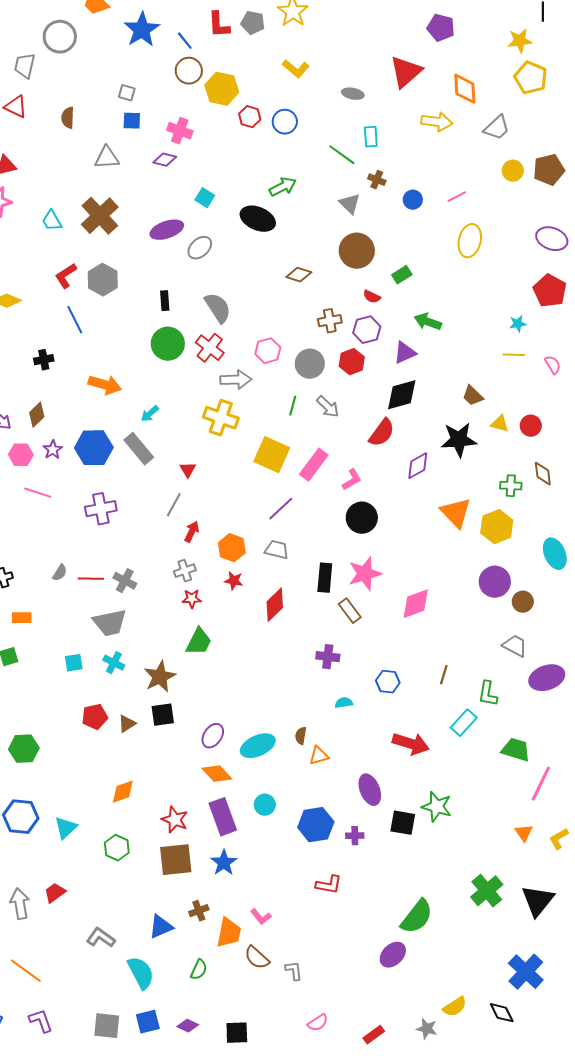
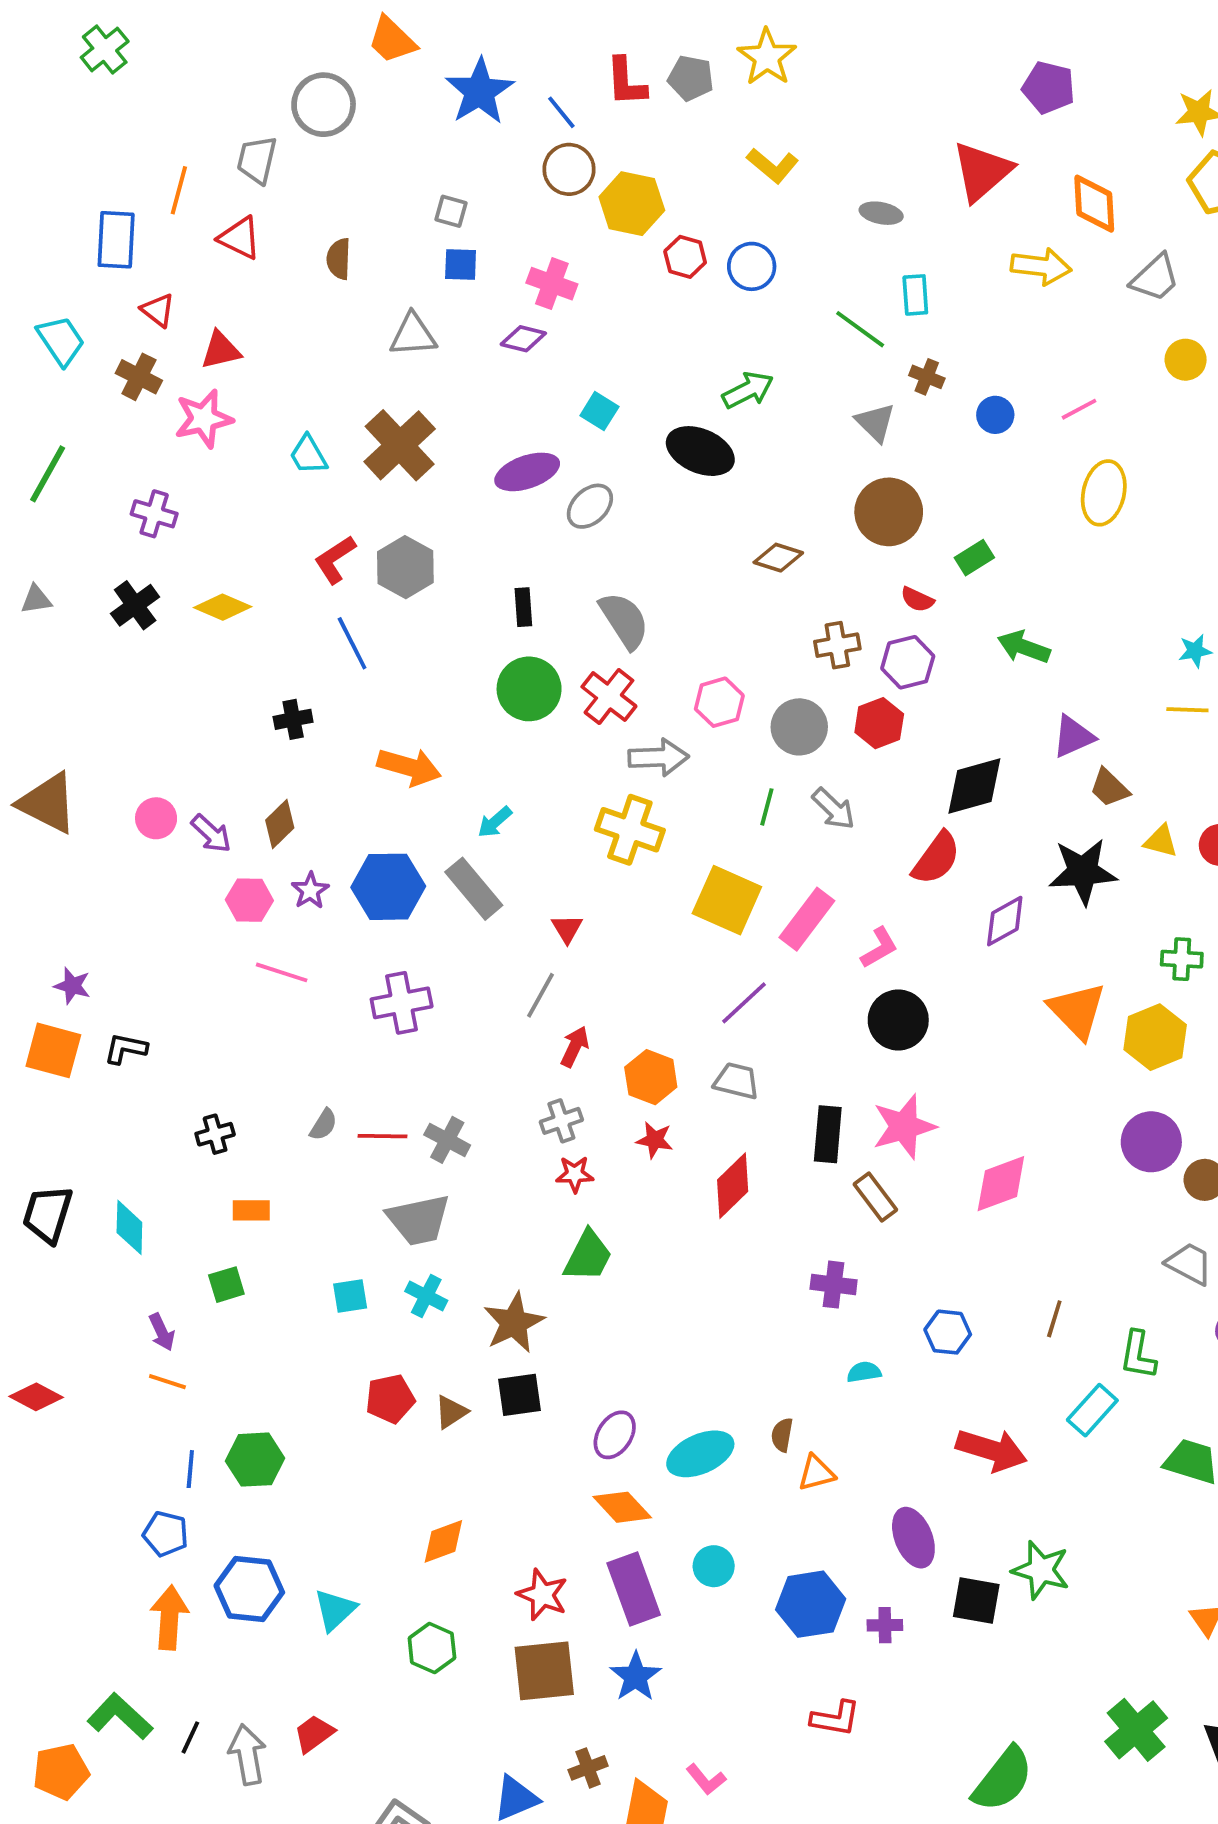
purple triangle: (405, 353) -> (1073, 736), moved

